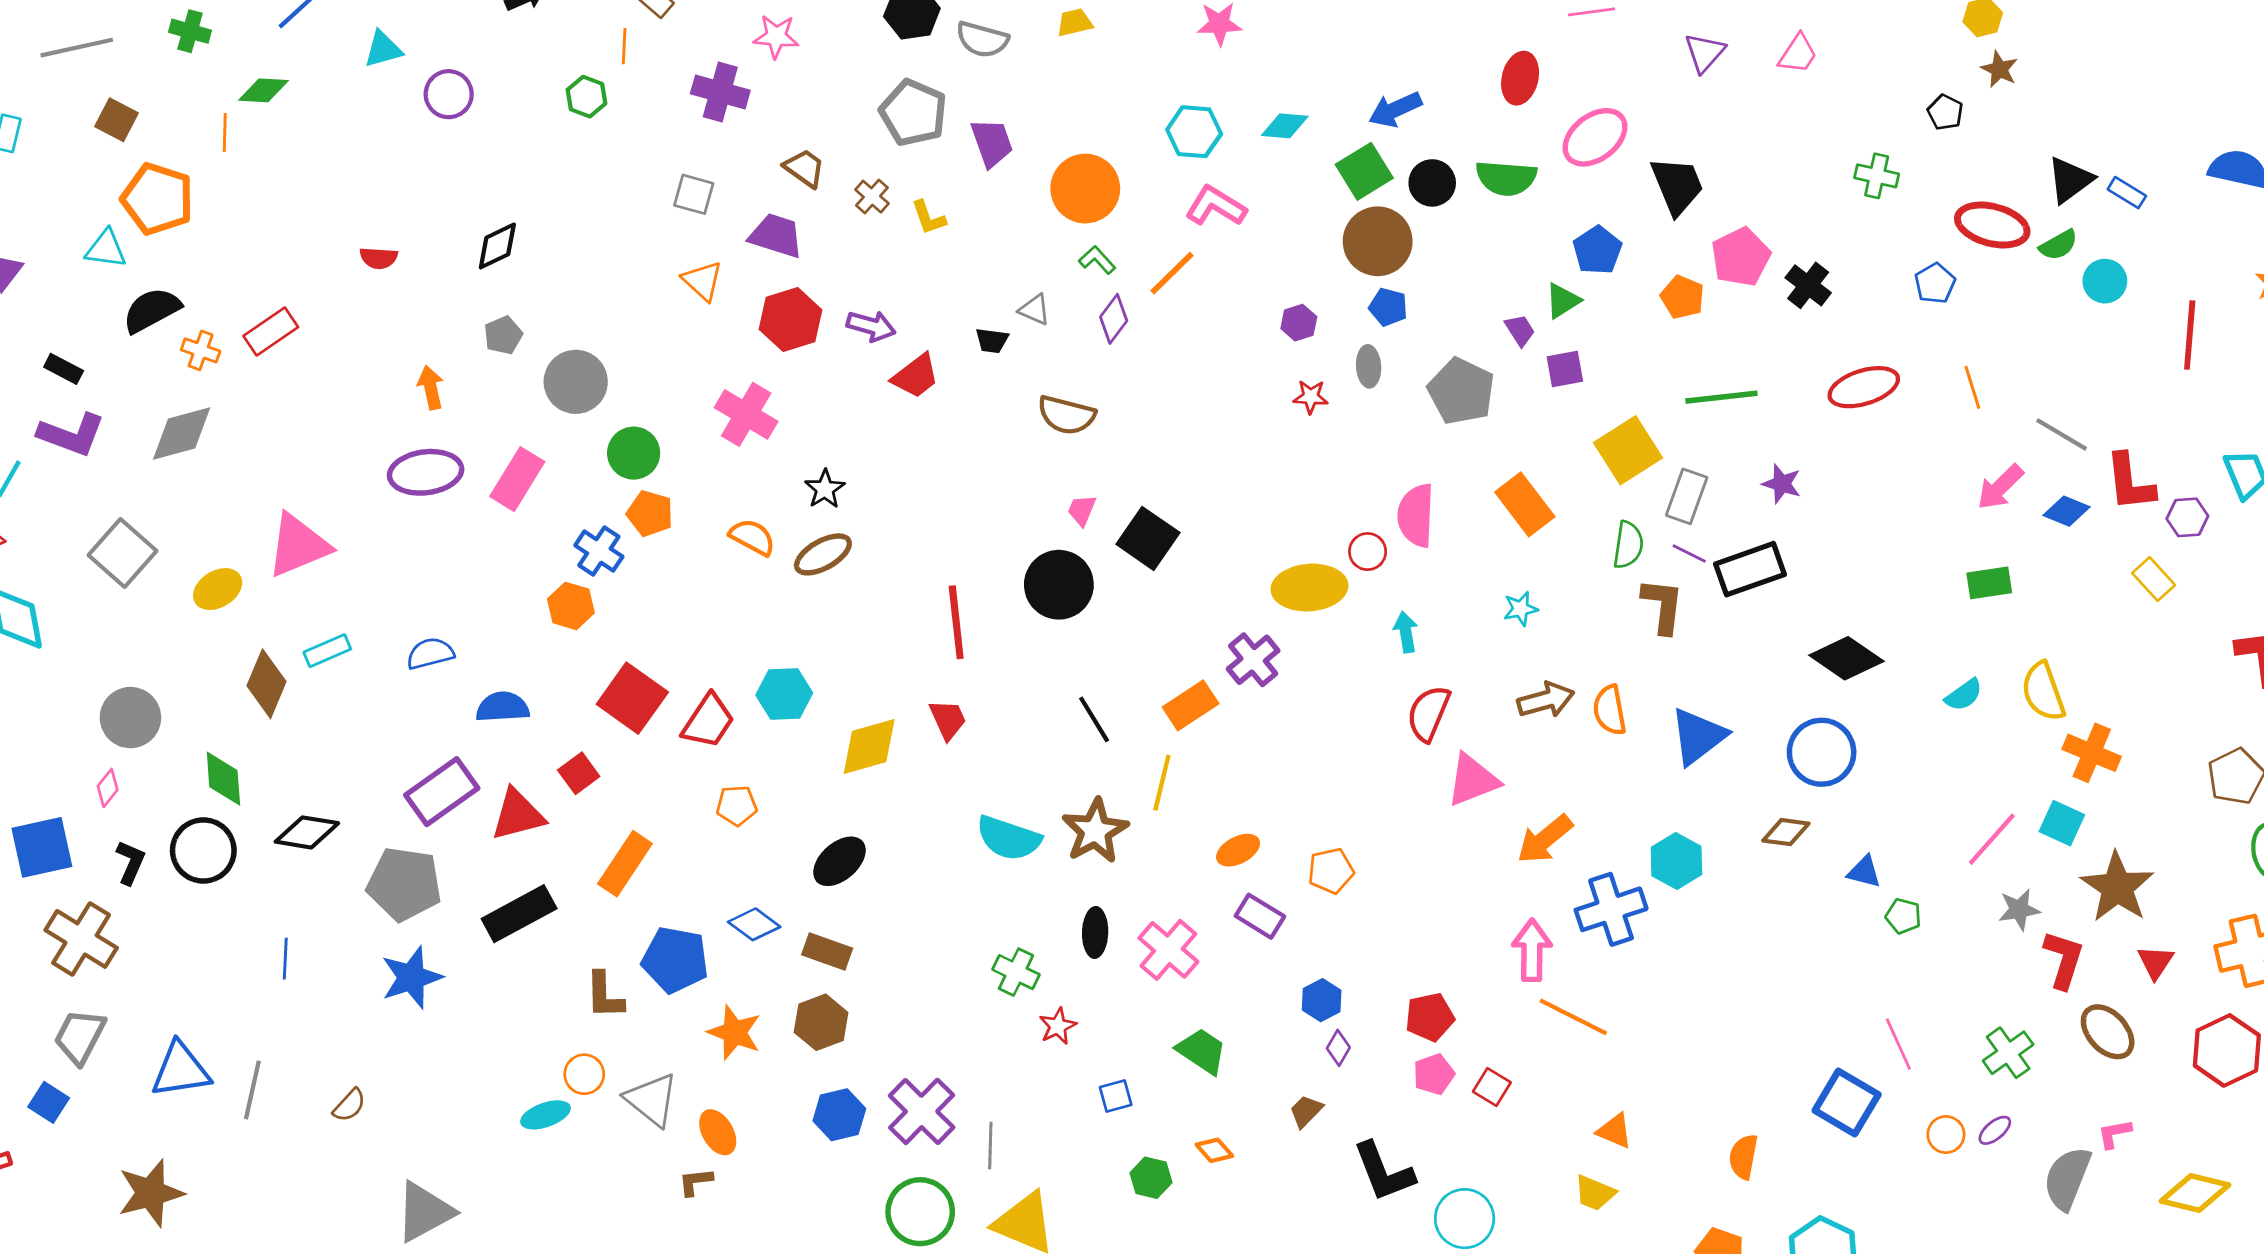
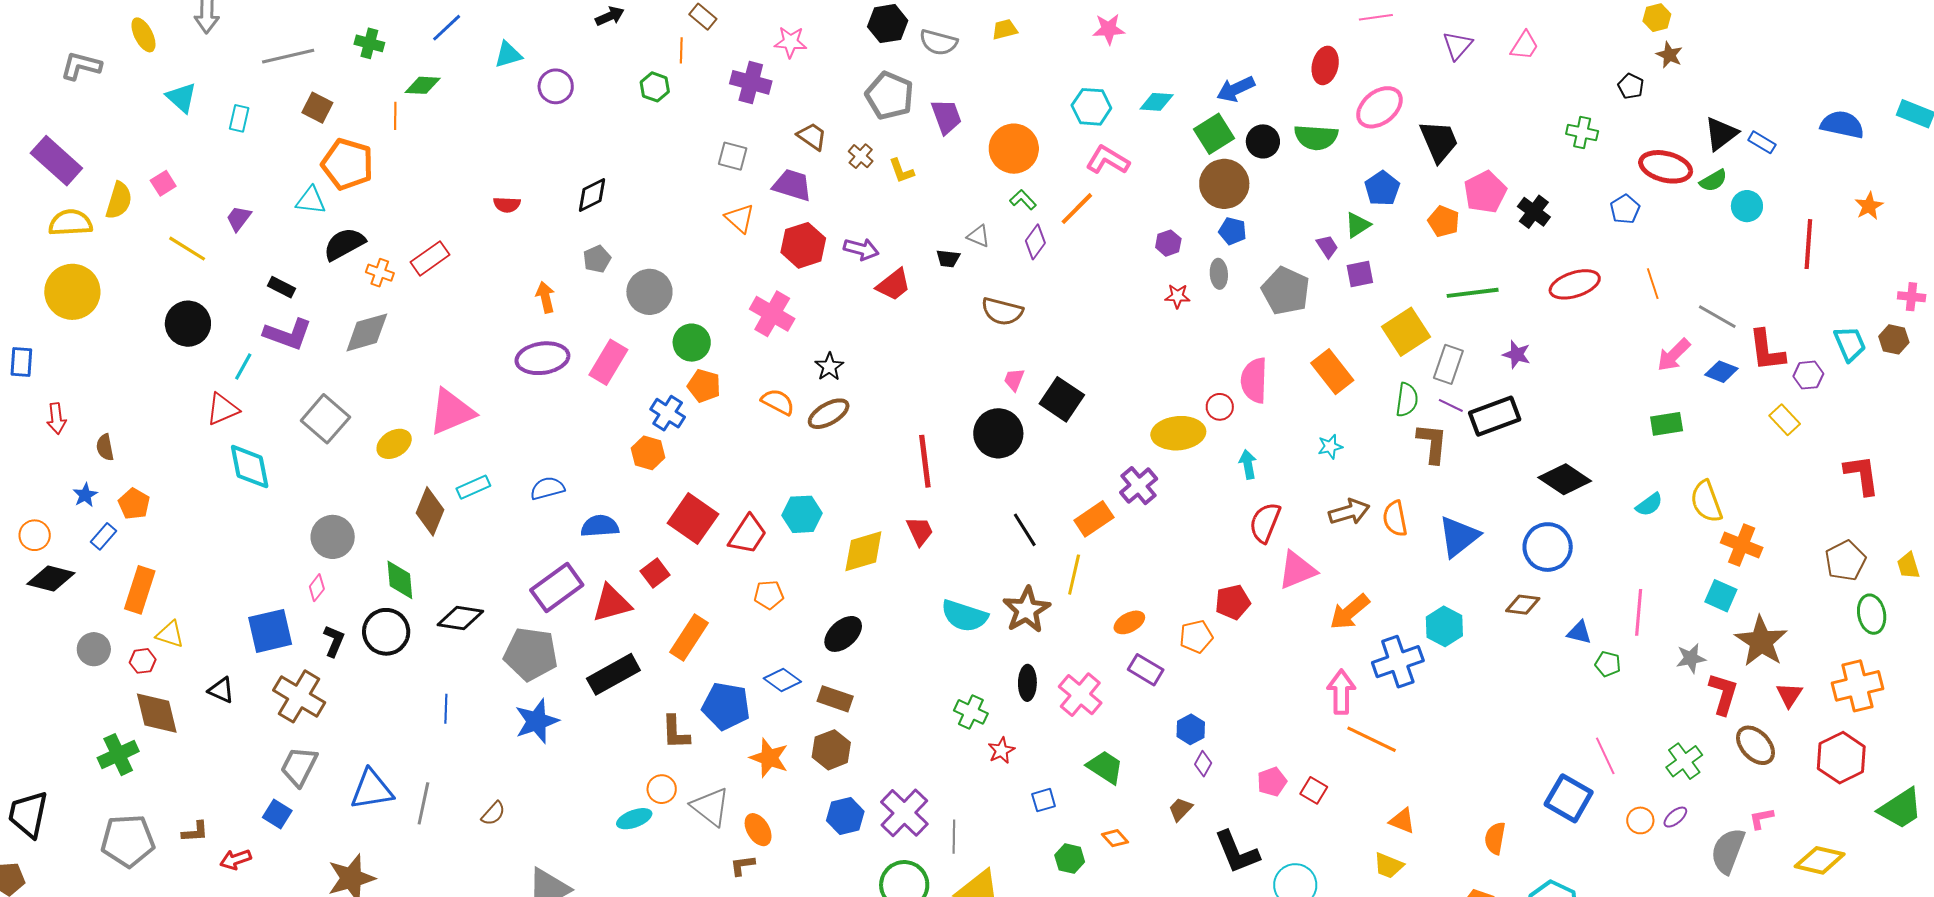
pink line: (1992, 839) -> (1639, 612), moved, turned -36
red pentagon: (1430, 1017) -> (1233, 602), moved

